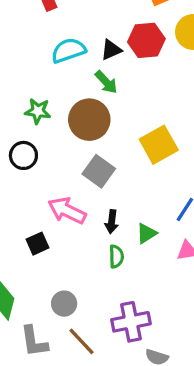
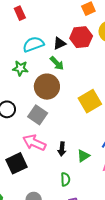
green star: (38, 111) -> (20, 68), moved
gray square: (99, 171) -> (38, 115), moved
black square: (37, 244) -> (17, 163), size x1.5
green semicircle: (116, 257) -> (65, 179), moved

